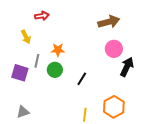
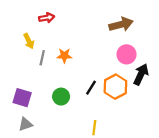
gray line: (37, 61) -> (42, 58), moved
green circle: (55, 70) -> (61, 97), moved
purple square: (20, 73) -> (22, 98), moved
orange hexagon: (114, 107) -> (115, 87), moved

